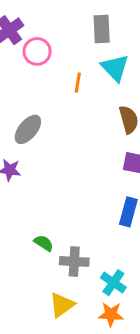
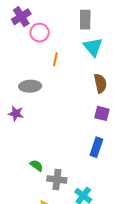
orange line: (78, 83) -> (55, 59), moved
gray ellipse: (28, 129) -> (30, 86), turned 45

